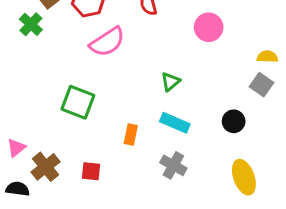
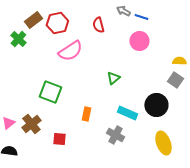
black circle: (234, 121) -> (156, 105), size x1.5
cyan rectangle: (175, 123) -> (127, 113), moved
brown cross: (46, 167) -> (31, 124), moved

